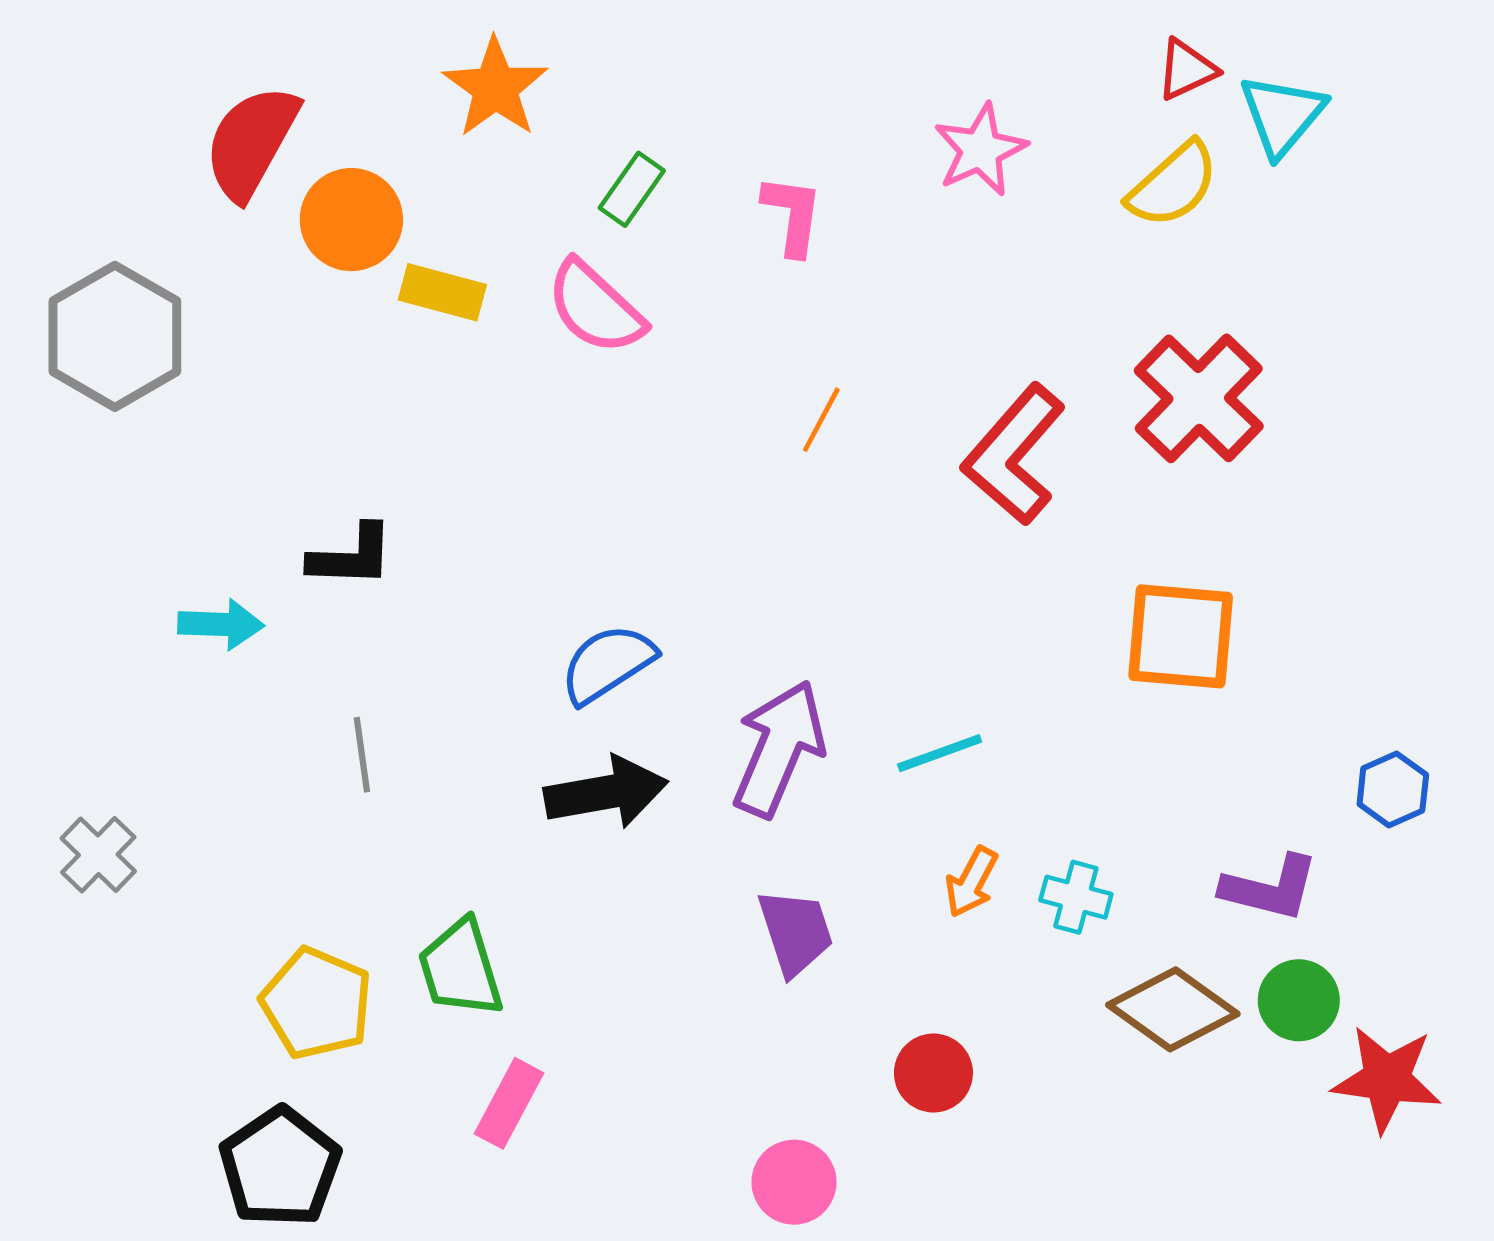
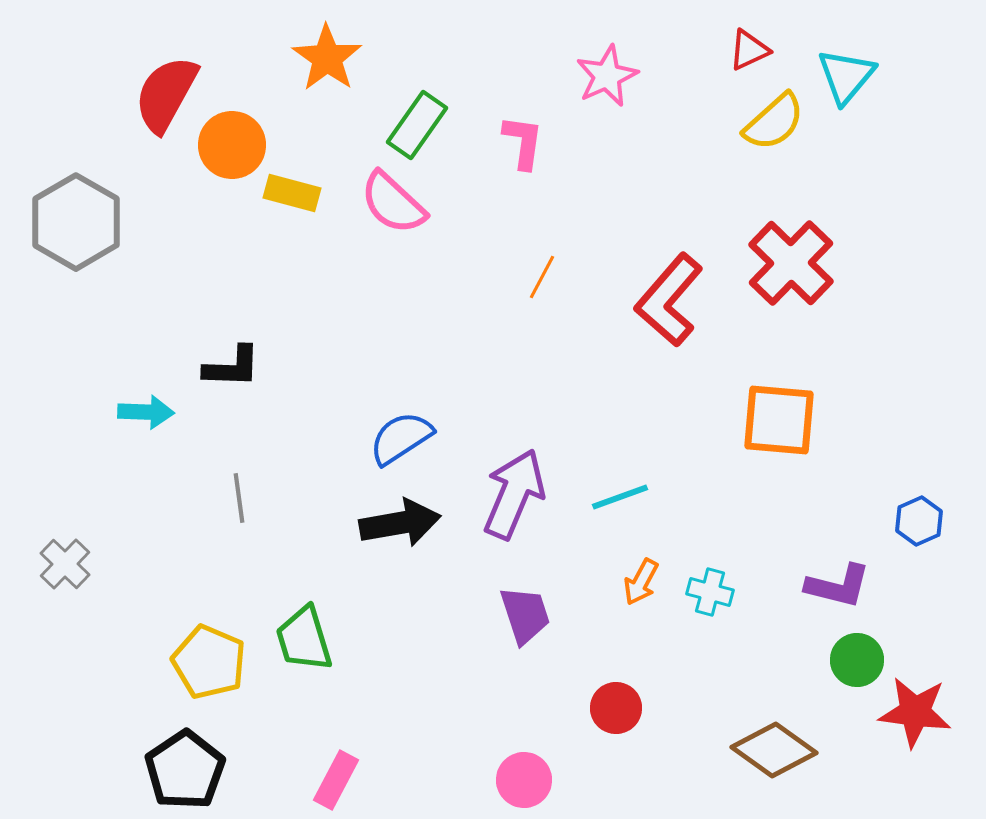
red triangle: (1187, 69) -> (749, 50), moved
pink star: (980, 150) -> (607, 76), moved
green rectangle: (632, 189) -> (417, 125), size x1.4
brown diamond: (1173, 1009) -> (774, 750), moved
pink rectangle: (509, 1103) -> (336, 780), moved

